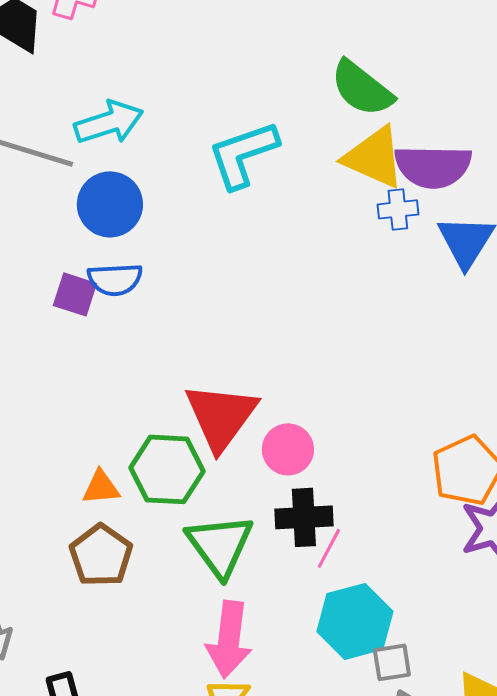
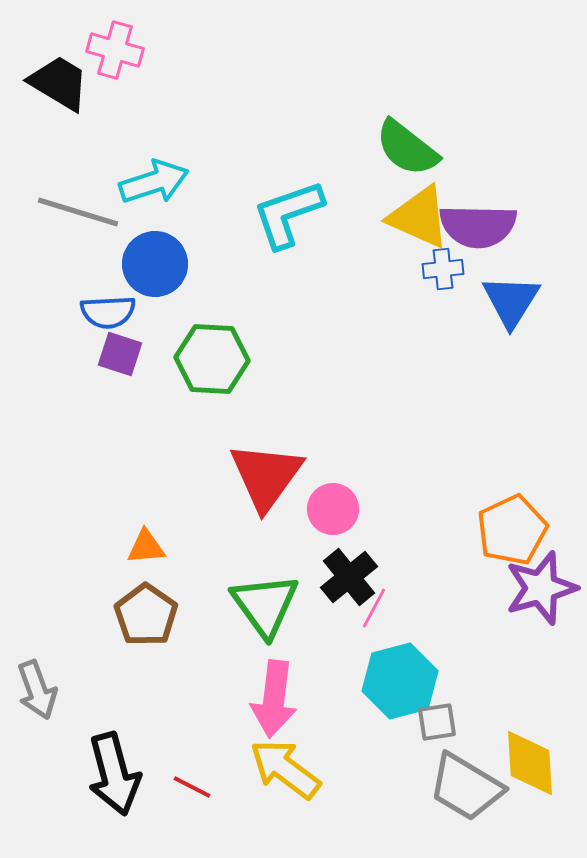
blue semicircle: (115, 279) -> (108, 312), moved
green hexagon: (167, 469) -> (212, 359), moved
black cross: (304, 517) -> (349, 577), turned -36

